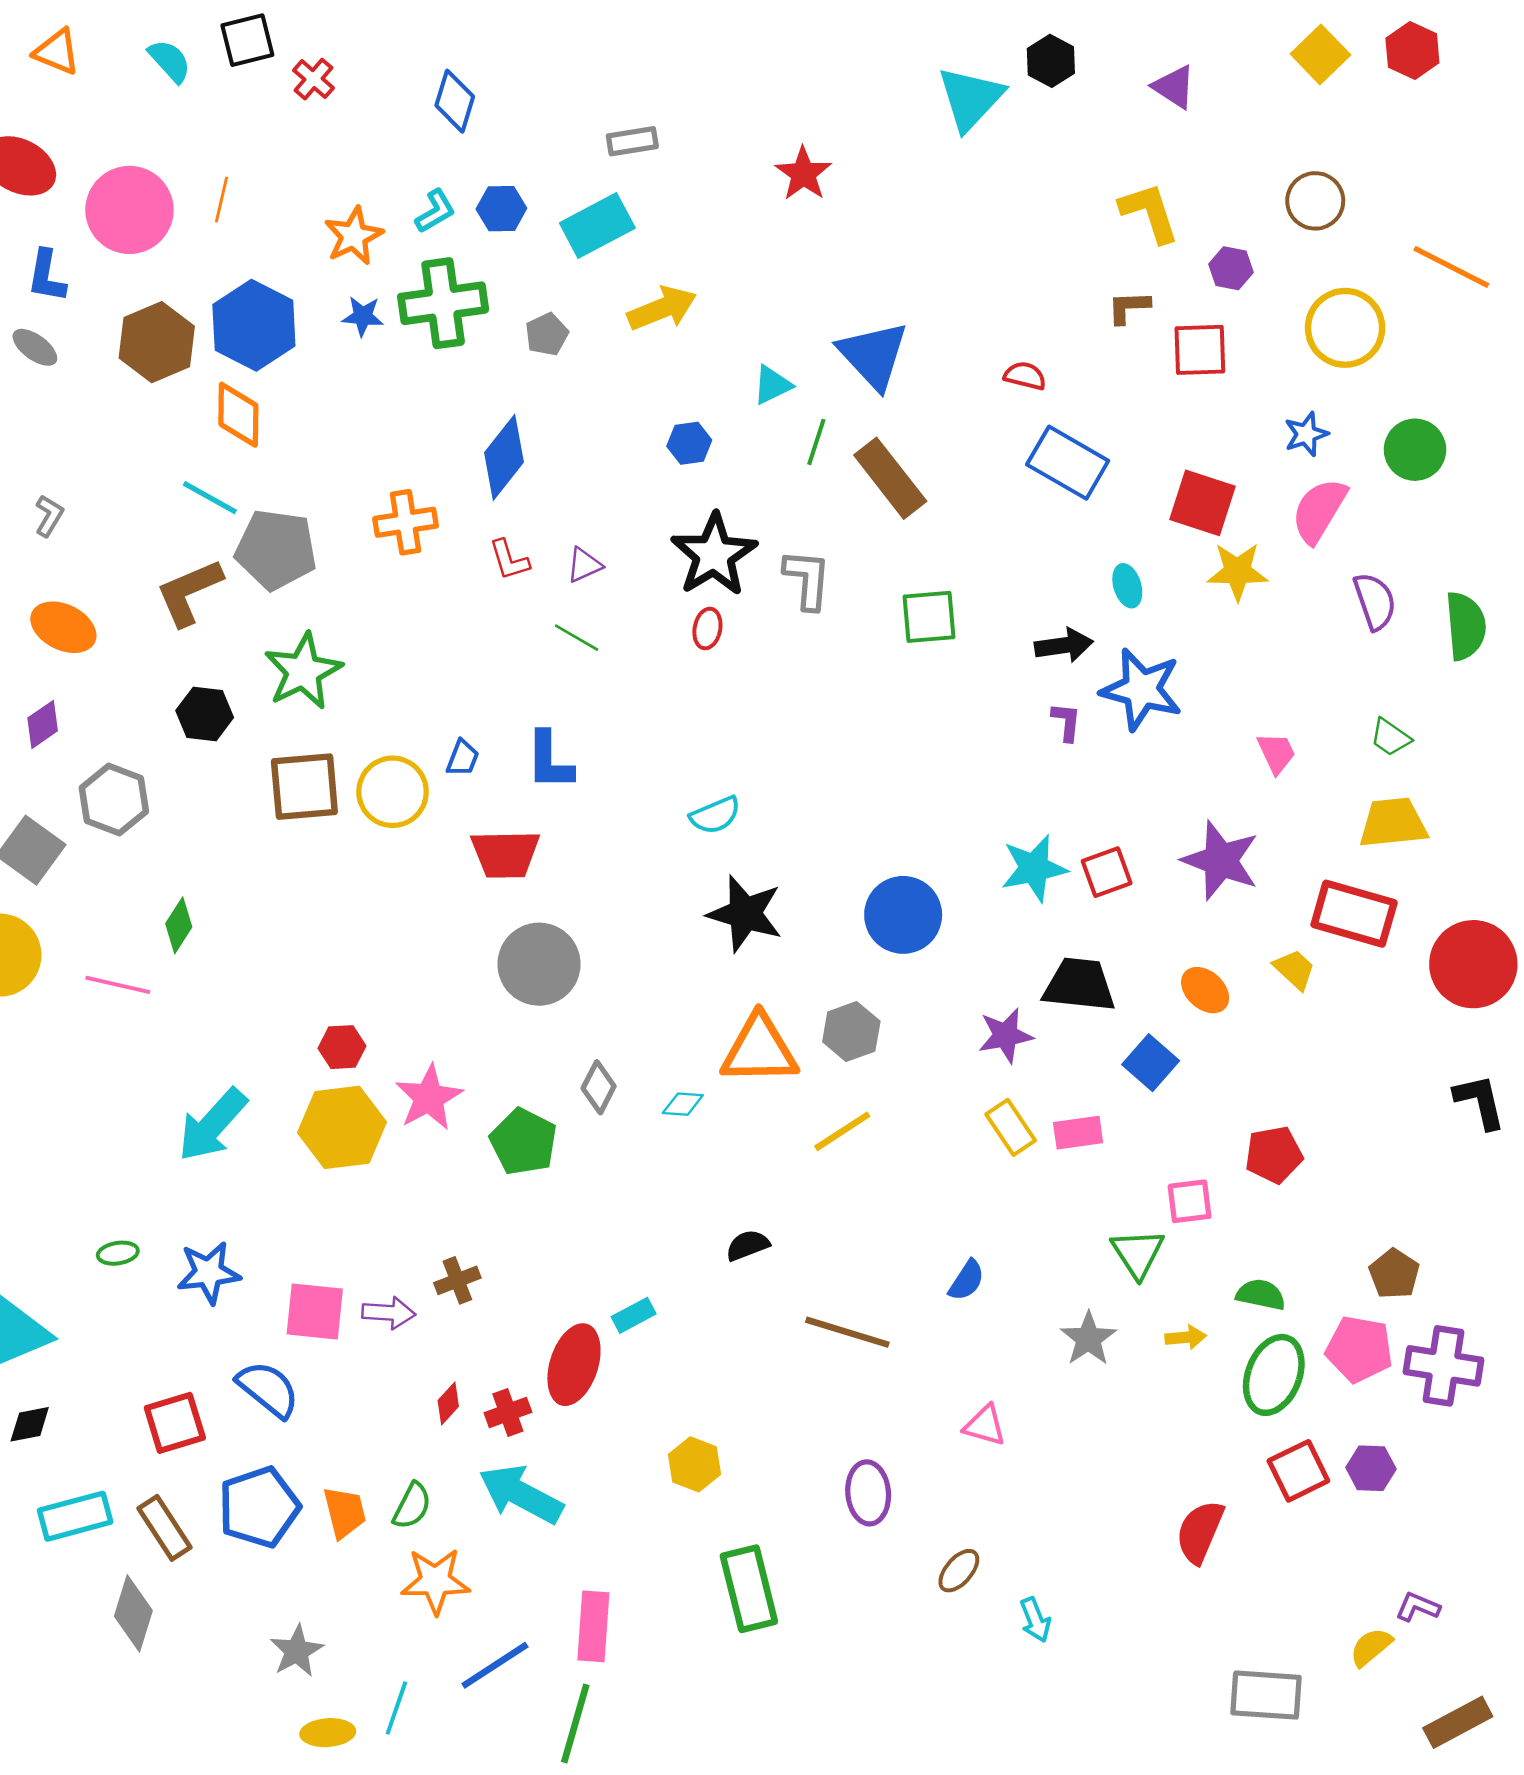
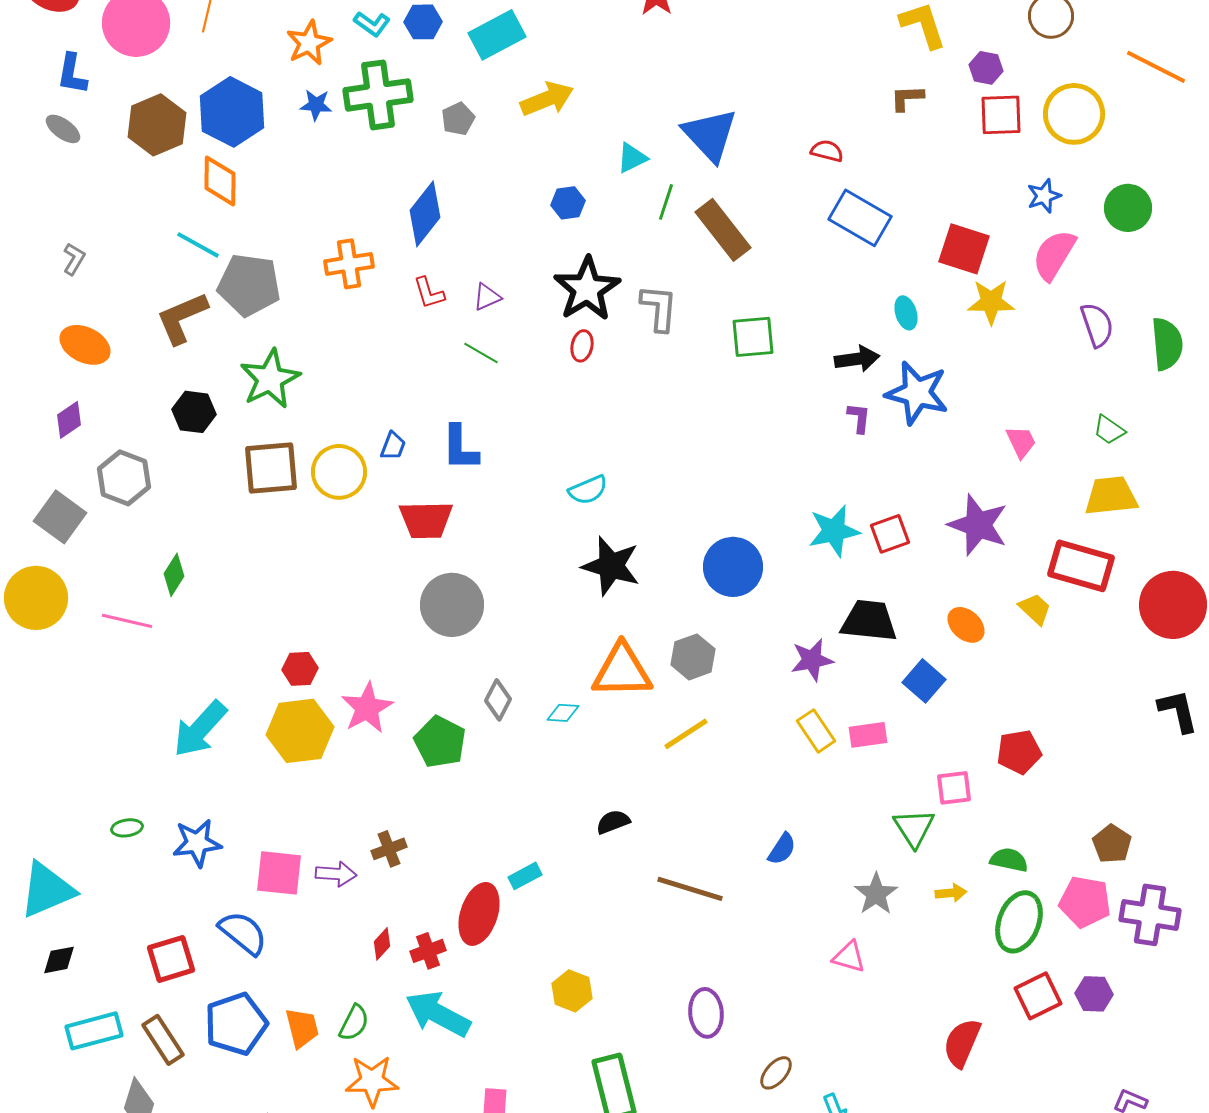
cyan L-shape: (435, 211) -> (372, 24), turned 66
red square: (1200, 350) -> (1001, 115), moved
pink triangle: (985, 1425) -> (849, 957), moved

